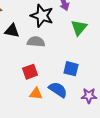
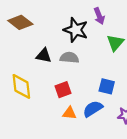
black triangle: (12, 31) -> (44, 55), moved
blue semicircle: (58, 90) -> (93, 109), turned -66

